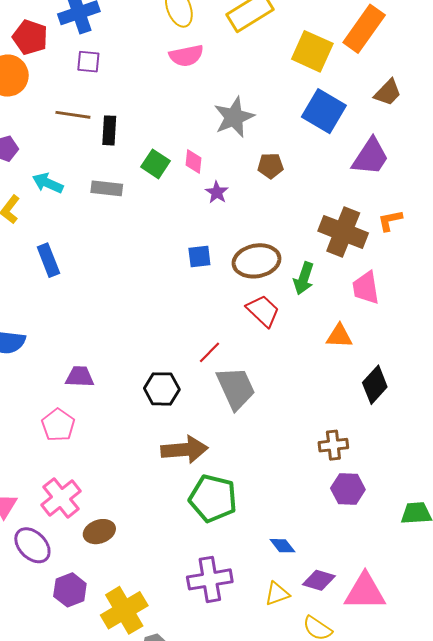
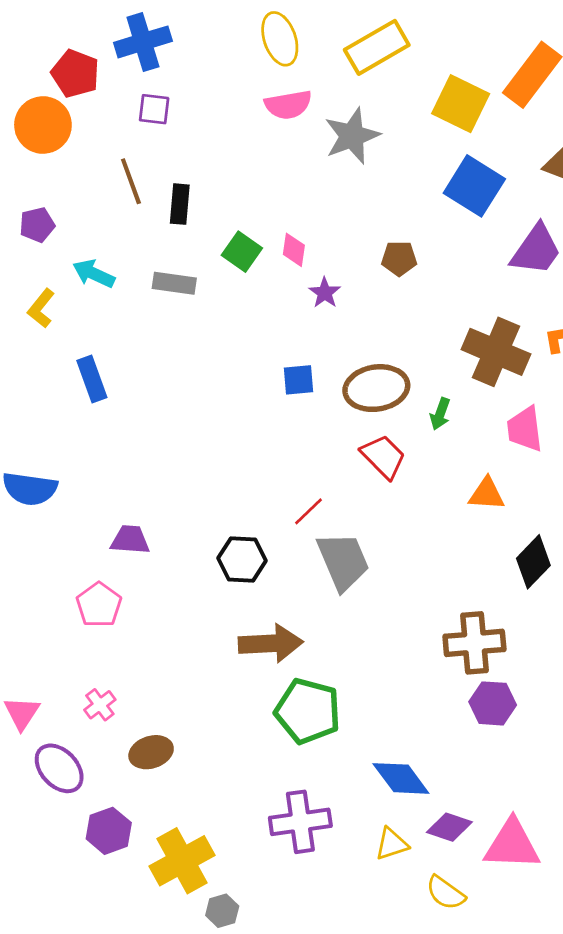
brown line: (73, 115) -> (131, 181), turned 60
gray star: (234, 117) -> (352, 136), moved
green arrow: (304, 278) -> (440, 414), size x0.7
brown cross: (333, 445) -> (474, 643), size x1.5
pink cross: (61, 498) -> (100, 705), size x0.6
blue diamond: (282, 546) -> (401, 778), size x1.6

